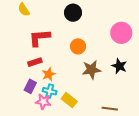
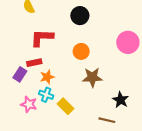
black star: (119, 66) -> (121, 100), moved
purple rectangle: (30, 86) -> (20, 74), moved
pink star: (43, 102) -> (29, 104), moved

